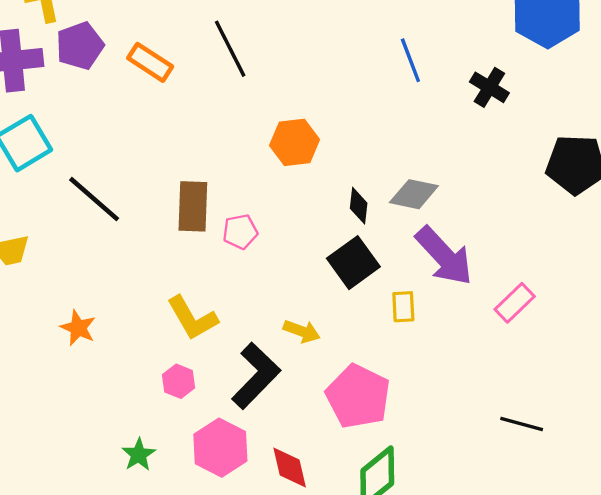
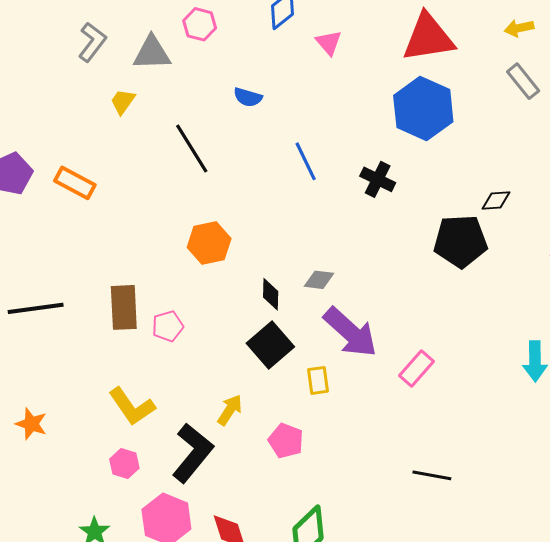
black line: (230, 49) -> (192, 149), moved
gray diamond: (414, 194) -> (319, 280), size x0.7
black line: (94, 199) -> (36, 308), turned -44
yellow arrow: (302, 331) -> (230, 410), turned -72
pink pentagon: (358, 396) -> (286, 441), moved, size x0.6

